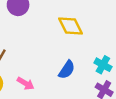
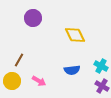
blue semicircle: (67, 70) -> (72, 70), turned 49

